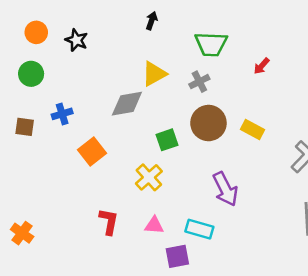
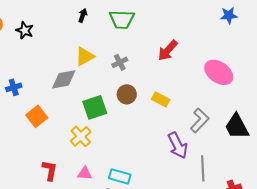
green trapezoid: (211, 44) -> (122, 19), moved
red arrow: (262, 66) -> (168, 50), size x1.6
brown circle: (208, 123) -> (127, 94), size x0.7
green square: (167, 140) -> (95, 107), size x1.4
purple arrow: (225, 189) -> (178, 145), moved

